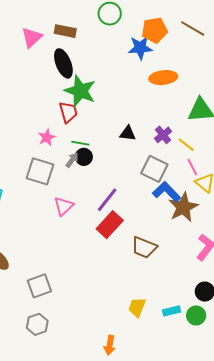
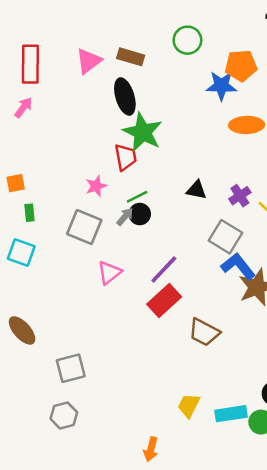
green line: (80, 143) -> (137, 197), turned -42
cyan rectangle: (172, 311) -> (231, 414), size x1.4

